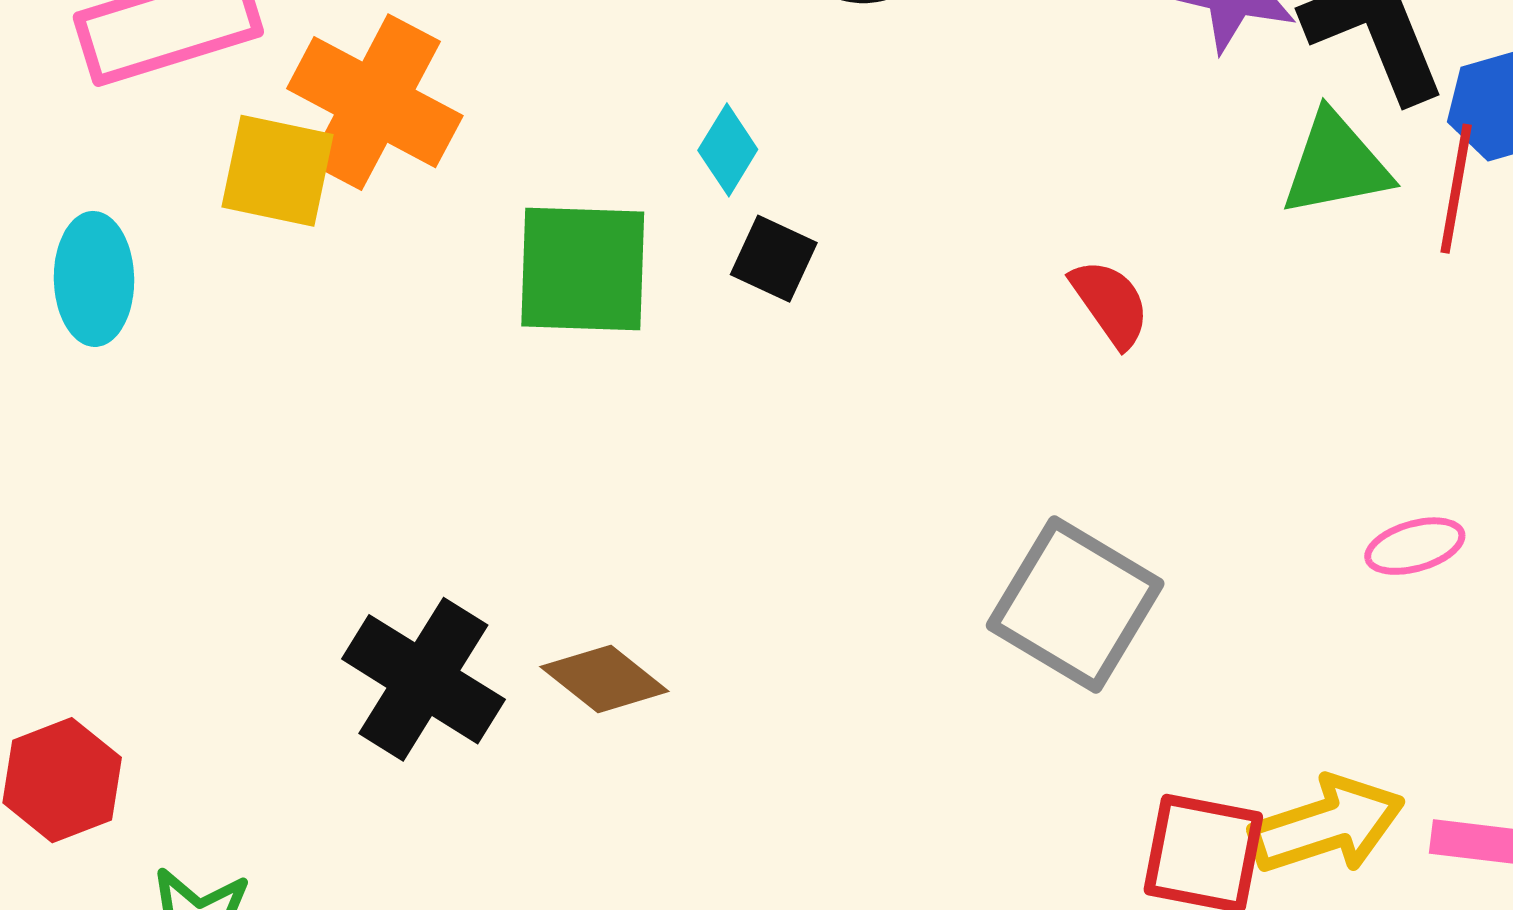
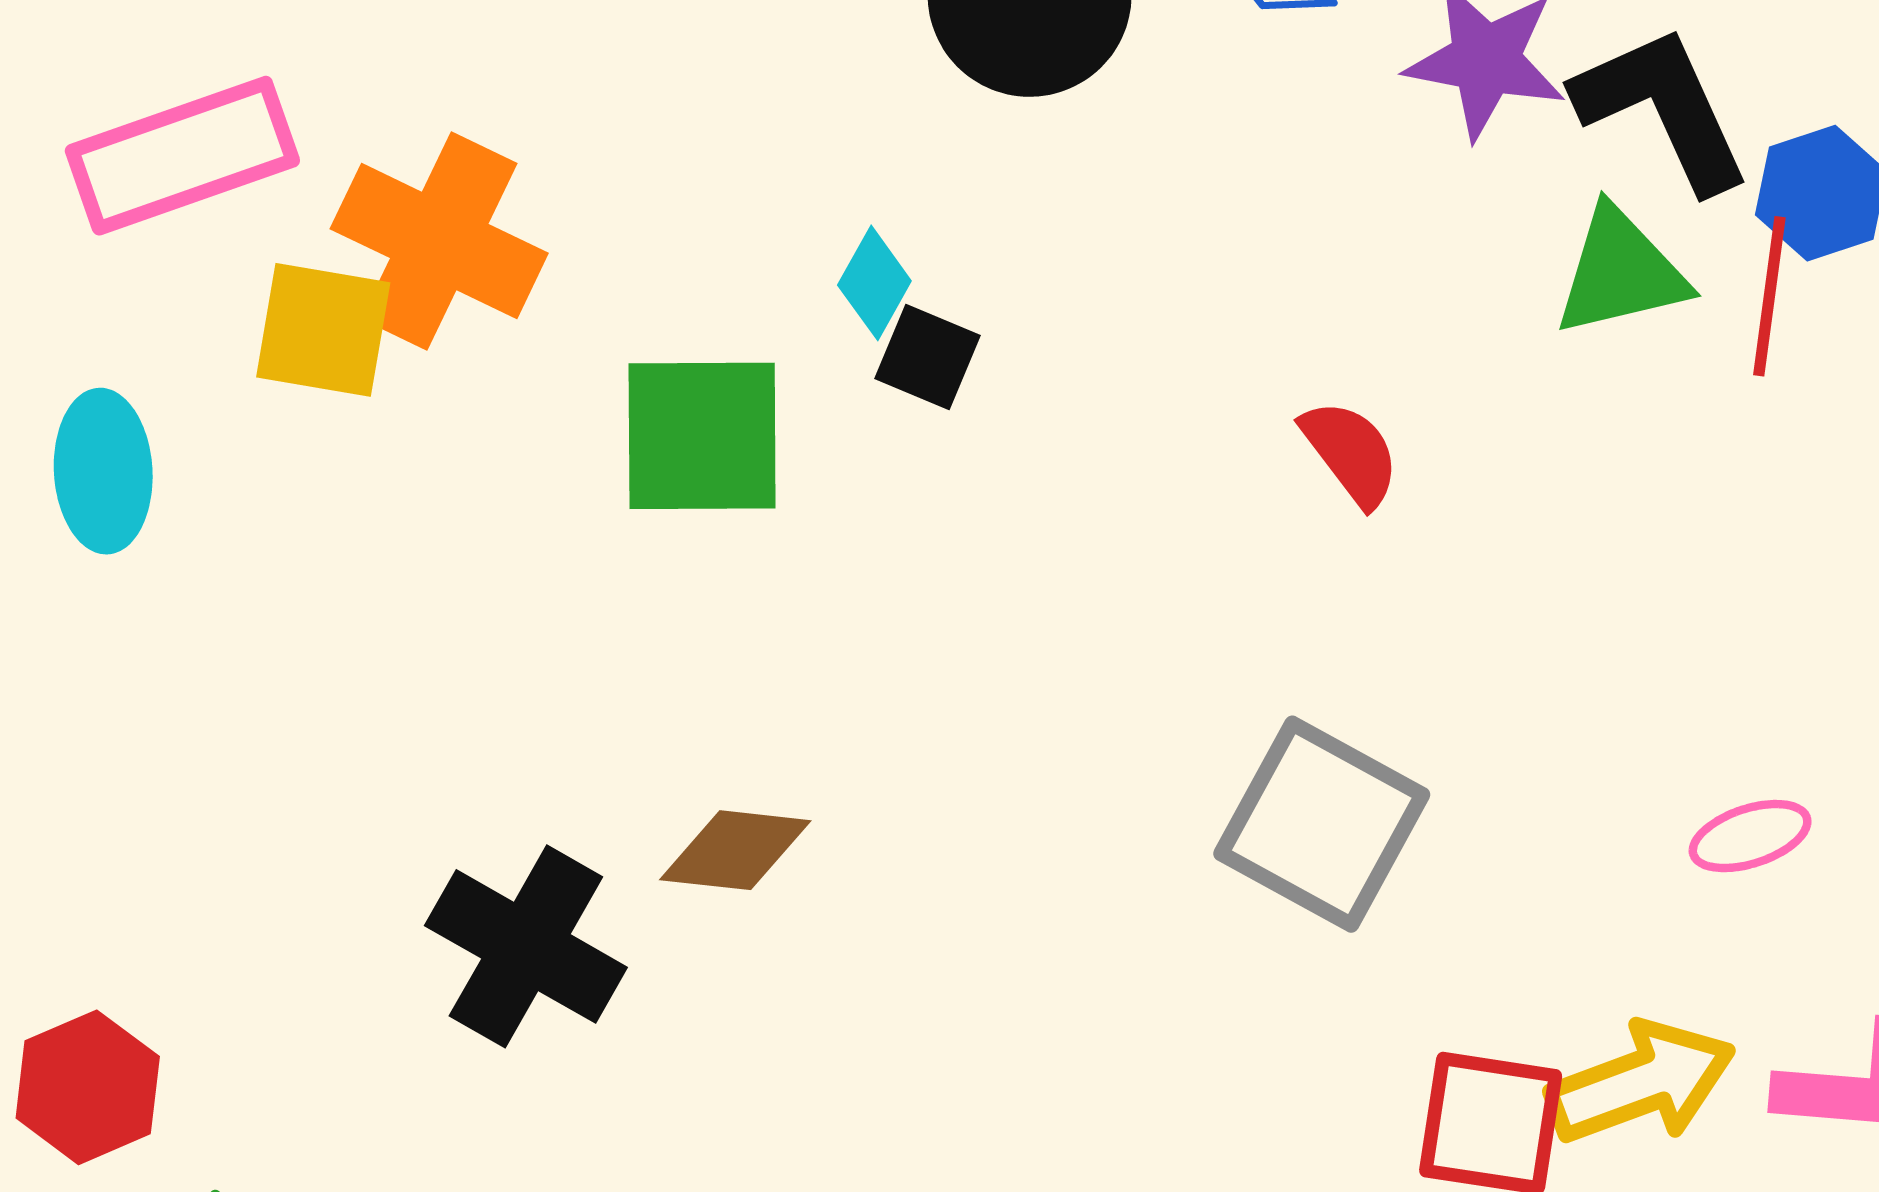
black square: (774, 259) -> (927, 357), moved
pink ellipse: (1415, 546) -> (1750, 836), moved
brown diamond: (604, 679) -> (735, 850), moved, turned -30

